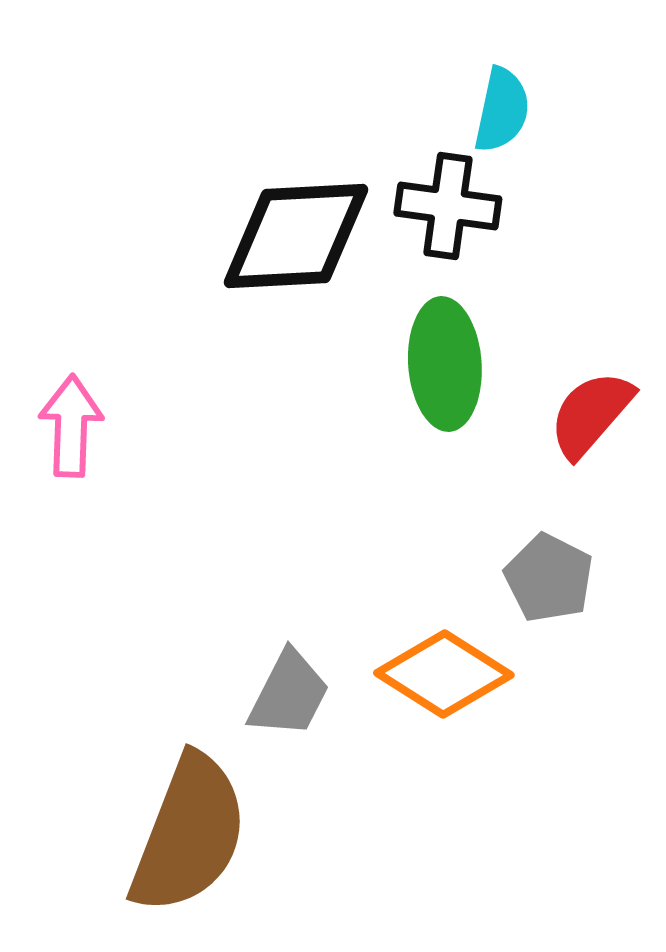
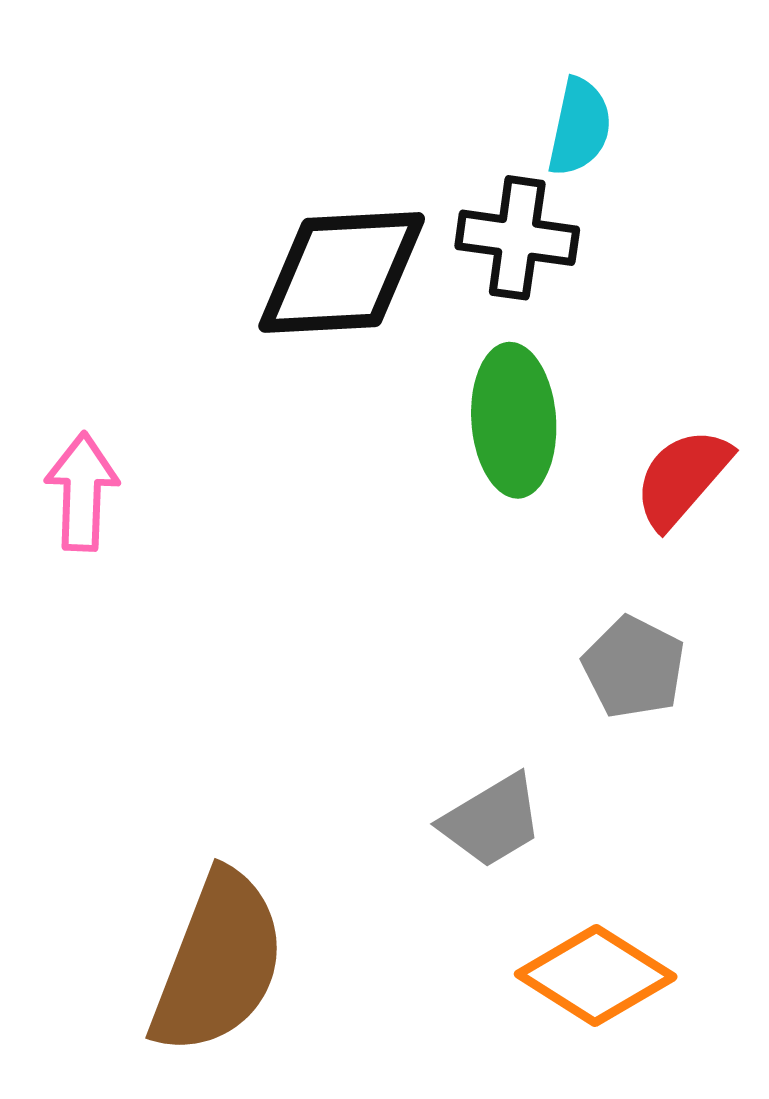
orange diamond: (444, 674) -> (596, 975), moved
gray trapezoid: (289, 694) -> (492, 821), moved, turned 32

